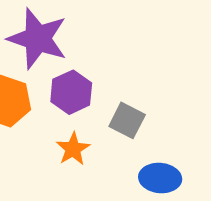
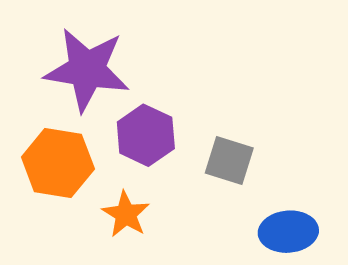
orange star: (73, 149) -> (126, 214), moved

